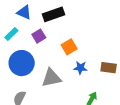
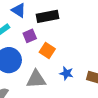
orange square: (69, 47) -> (47, 51), moved, turned -35

